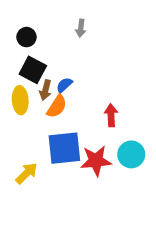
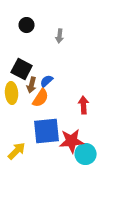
black circle: (26, 37) -> (27, 25), moved
cyan circle: (131, 154) -> (86, 154), moved

